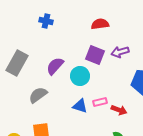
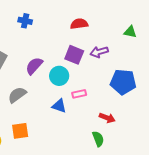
pink rectangle: (100, 102) -> (79, 94), moved
red arrow: (119, 110) -> (107, 118), moved

